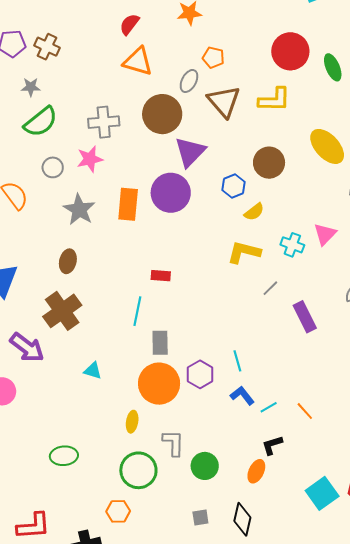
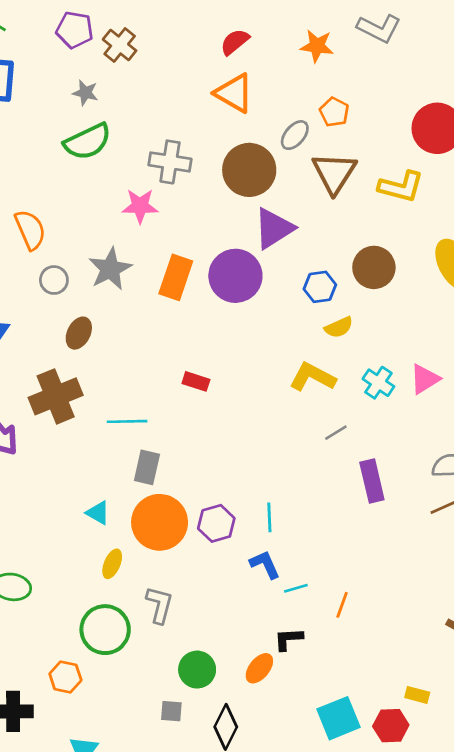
gray circle: (53, 167) -> (54, 280), moved
cyan line: (137, 311) -> (127, 421), moved, turned 64
gray rectangle: (160, 343) -> (147, 467), moved
cyan triangle: (93, 371) -> (98, 513), moved
orange line: (305, 411) -> (342, 605), turned 48
green circle: (205, 466) -> (197, 670), moved

